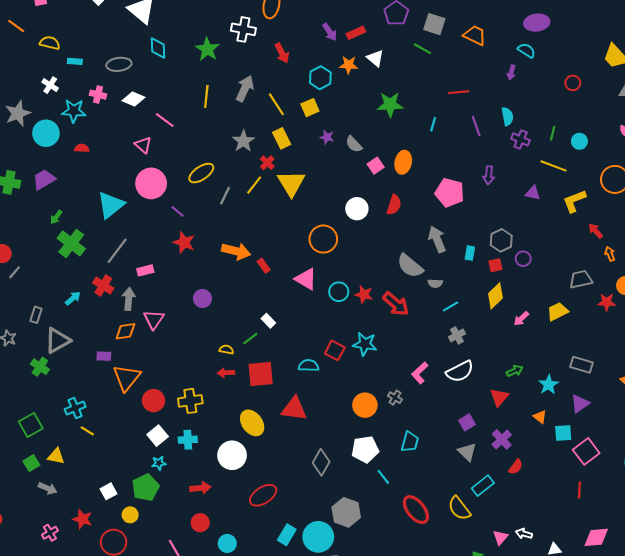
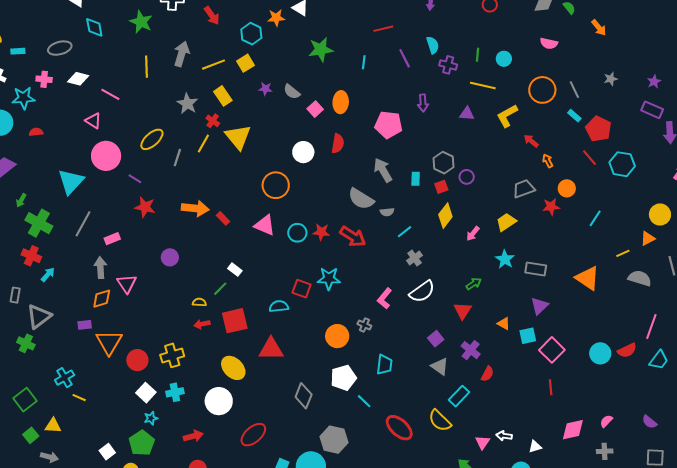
yellow line: (276, 104) -> (213, 65), turned -70
red cross: (103, 286) -> (31, 256), moved
cyan star: (549, 385) -> (505, 259), moved

